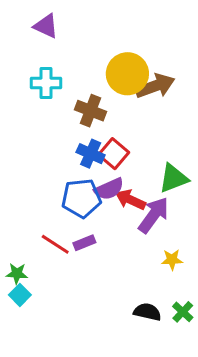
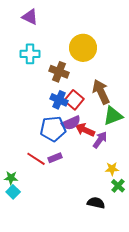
brown arrow: (155, 86) -> (101, 92), moved, turned -95
purple arrow: (154, 215) -> (100, 140), size x0.7
green cross: (183, 312) -> (118, 186), moved

